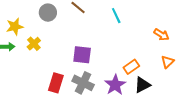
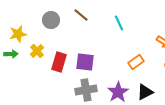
orange rectangle: (131, 67) -> (136, 62), moved
red rectangle: (56, 83) -> (59, 62), moved
gray cross: (83, 83) -> (86, 90), turned -35

